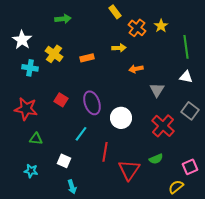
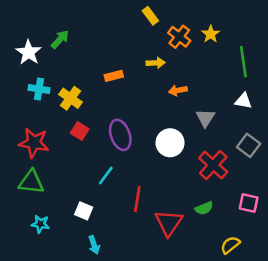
green arrow: (63, 19) -> (60, 39), moved, turned -42
yellow cross: (54, 54) -> (70, 98), moved
white circle: (121, 118) -> (170, 143), moved
green triangle: (36, 139) -> (31, 182), moved, size x1.5
pink square: (190, 167) -> (249, 203), moved, turned 35

